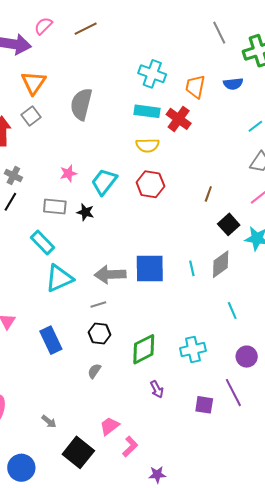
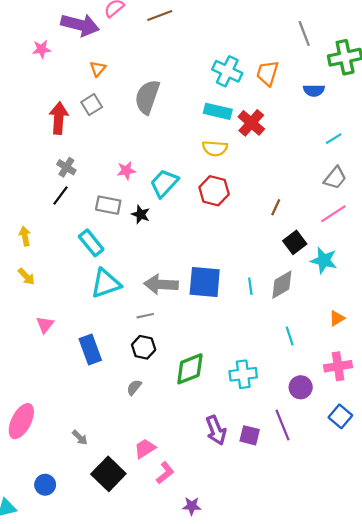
orange triangle: (34, 83) -> (98, 69), size x0.6
orange trapezoid: (195, 87) -> (267, 73), moved
purple arrow: (157, 389) -> (216, 430), moved, size x1.5
blue circle: (21, 468) -> (45, 485), size x0.7

